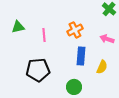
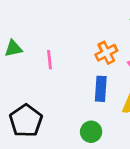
orange cross: (75, 30) -> (106, 53), moved
black pentagon: (38, 70) -> (26, 121), moved, turned -30

